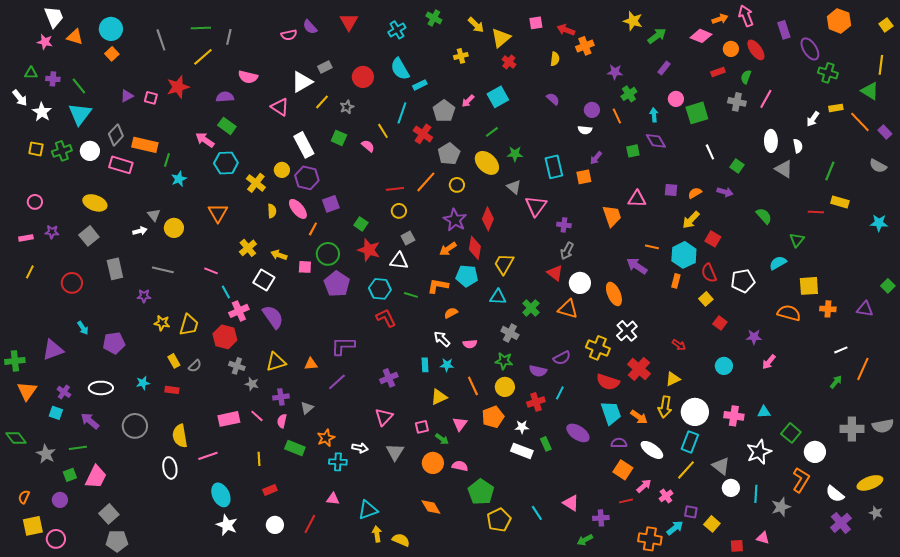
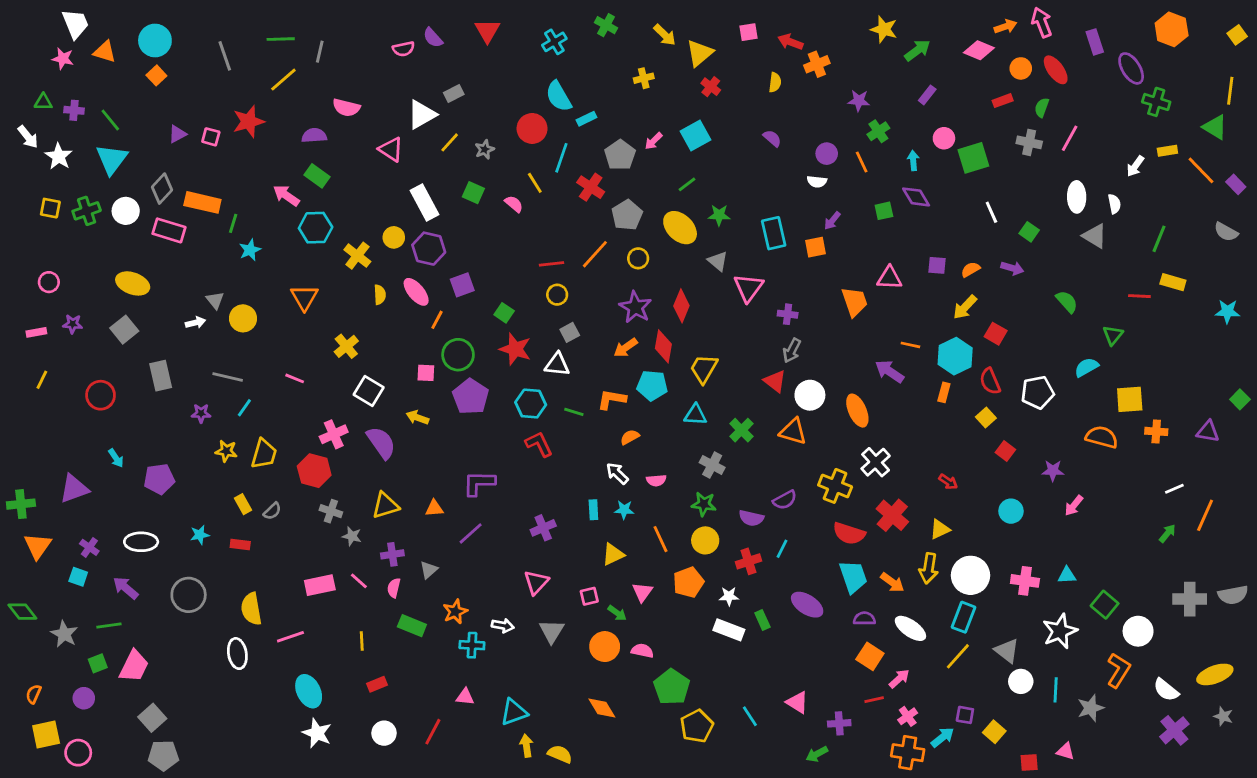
red circle: (363, 77) -> (532, 128), moved
yellow arrow: (279, 255) -> (418, 418), moved
cyan line: (226, 292) -> (244, 408), moved, turned 64
pink cross: (666, 496) -> (908, 716), moved

